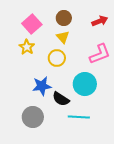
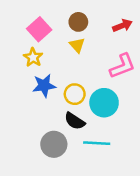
yellow circle: (57, 58) -> (75, 94), moved
blue star: (42, 86) -> (44, 86), moved
gray circle: (33, 117) -> (54, 144), moved

